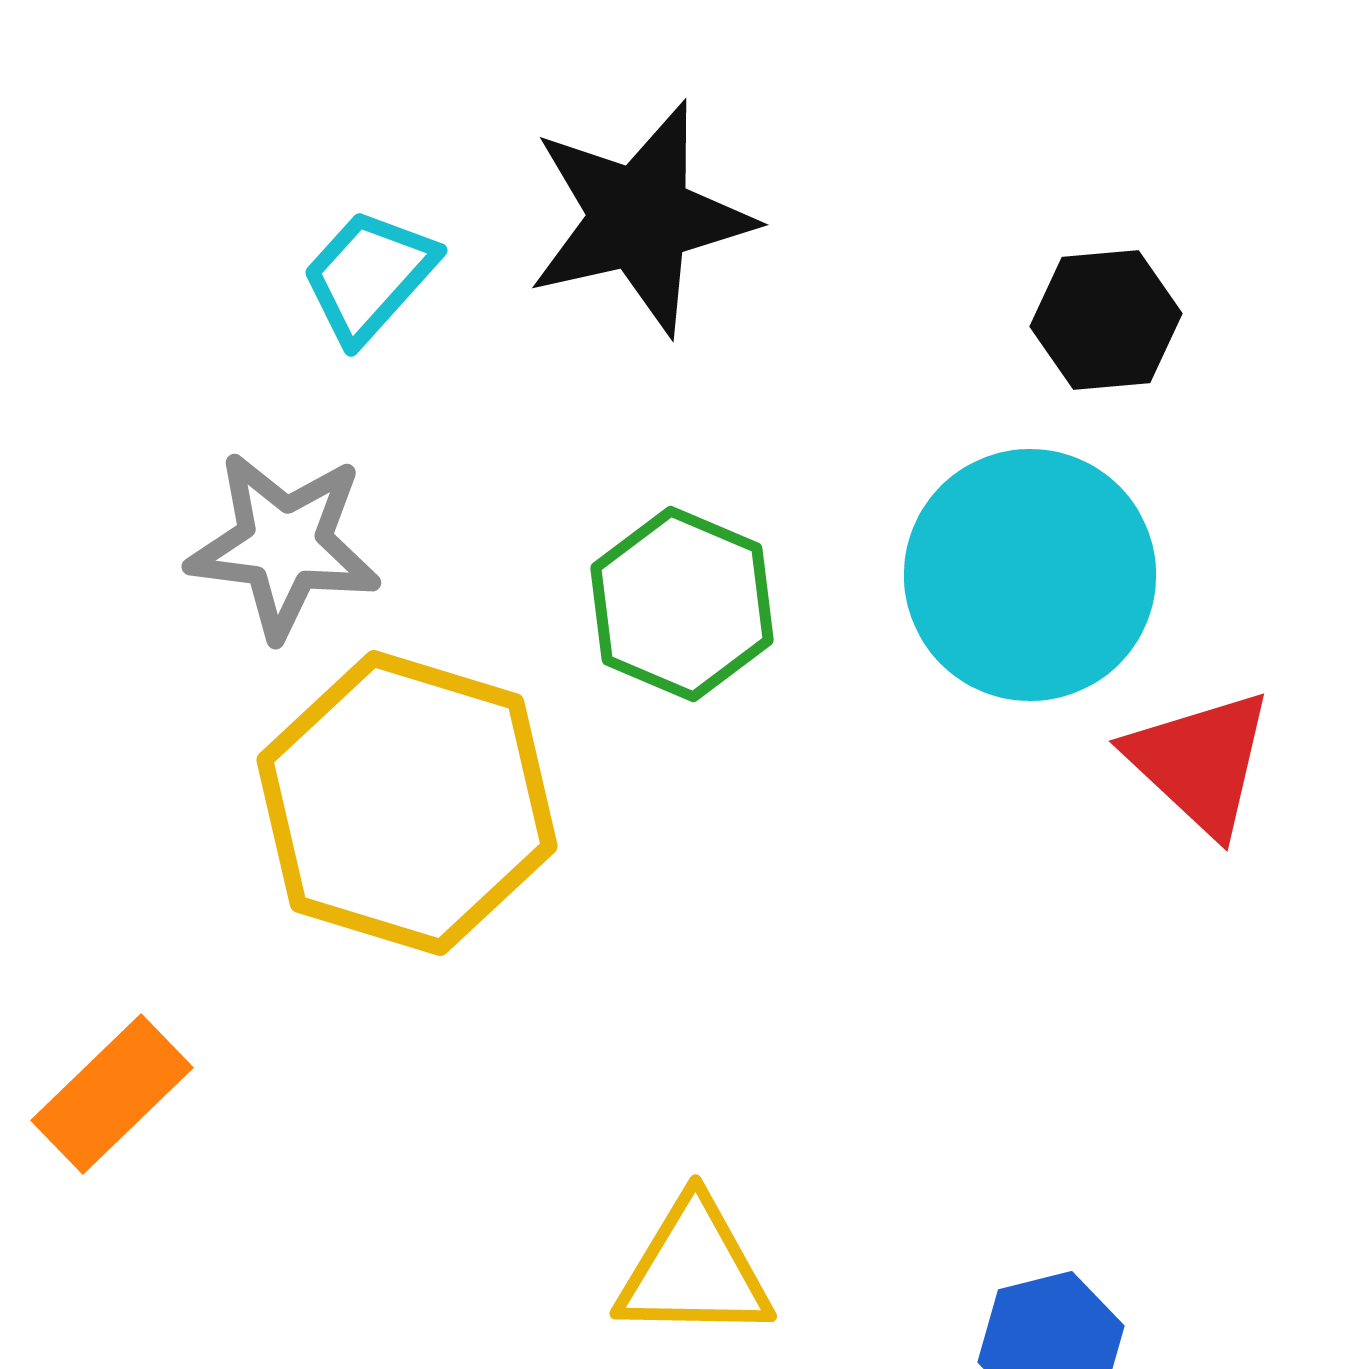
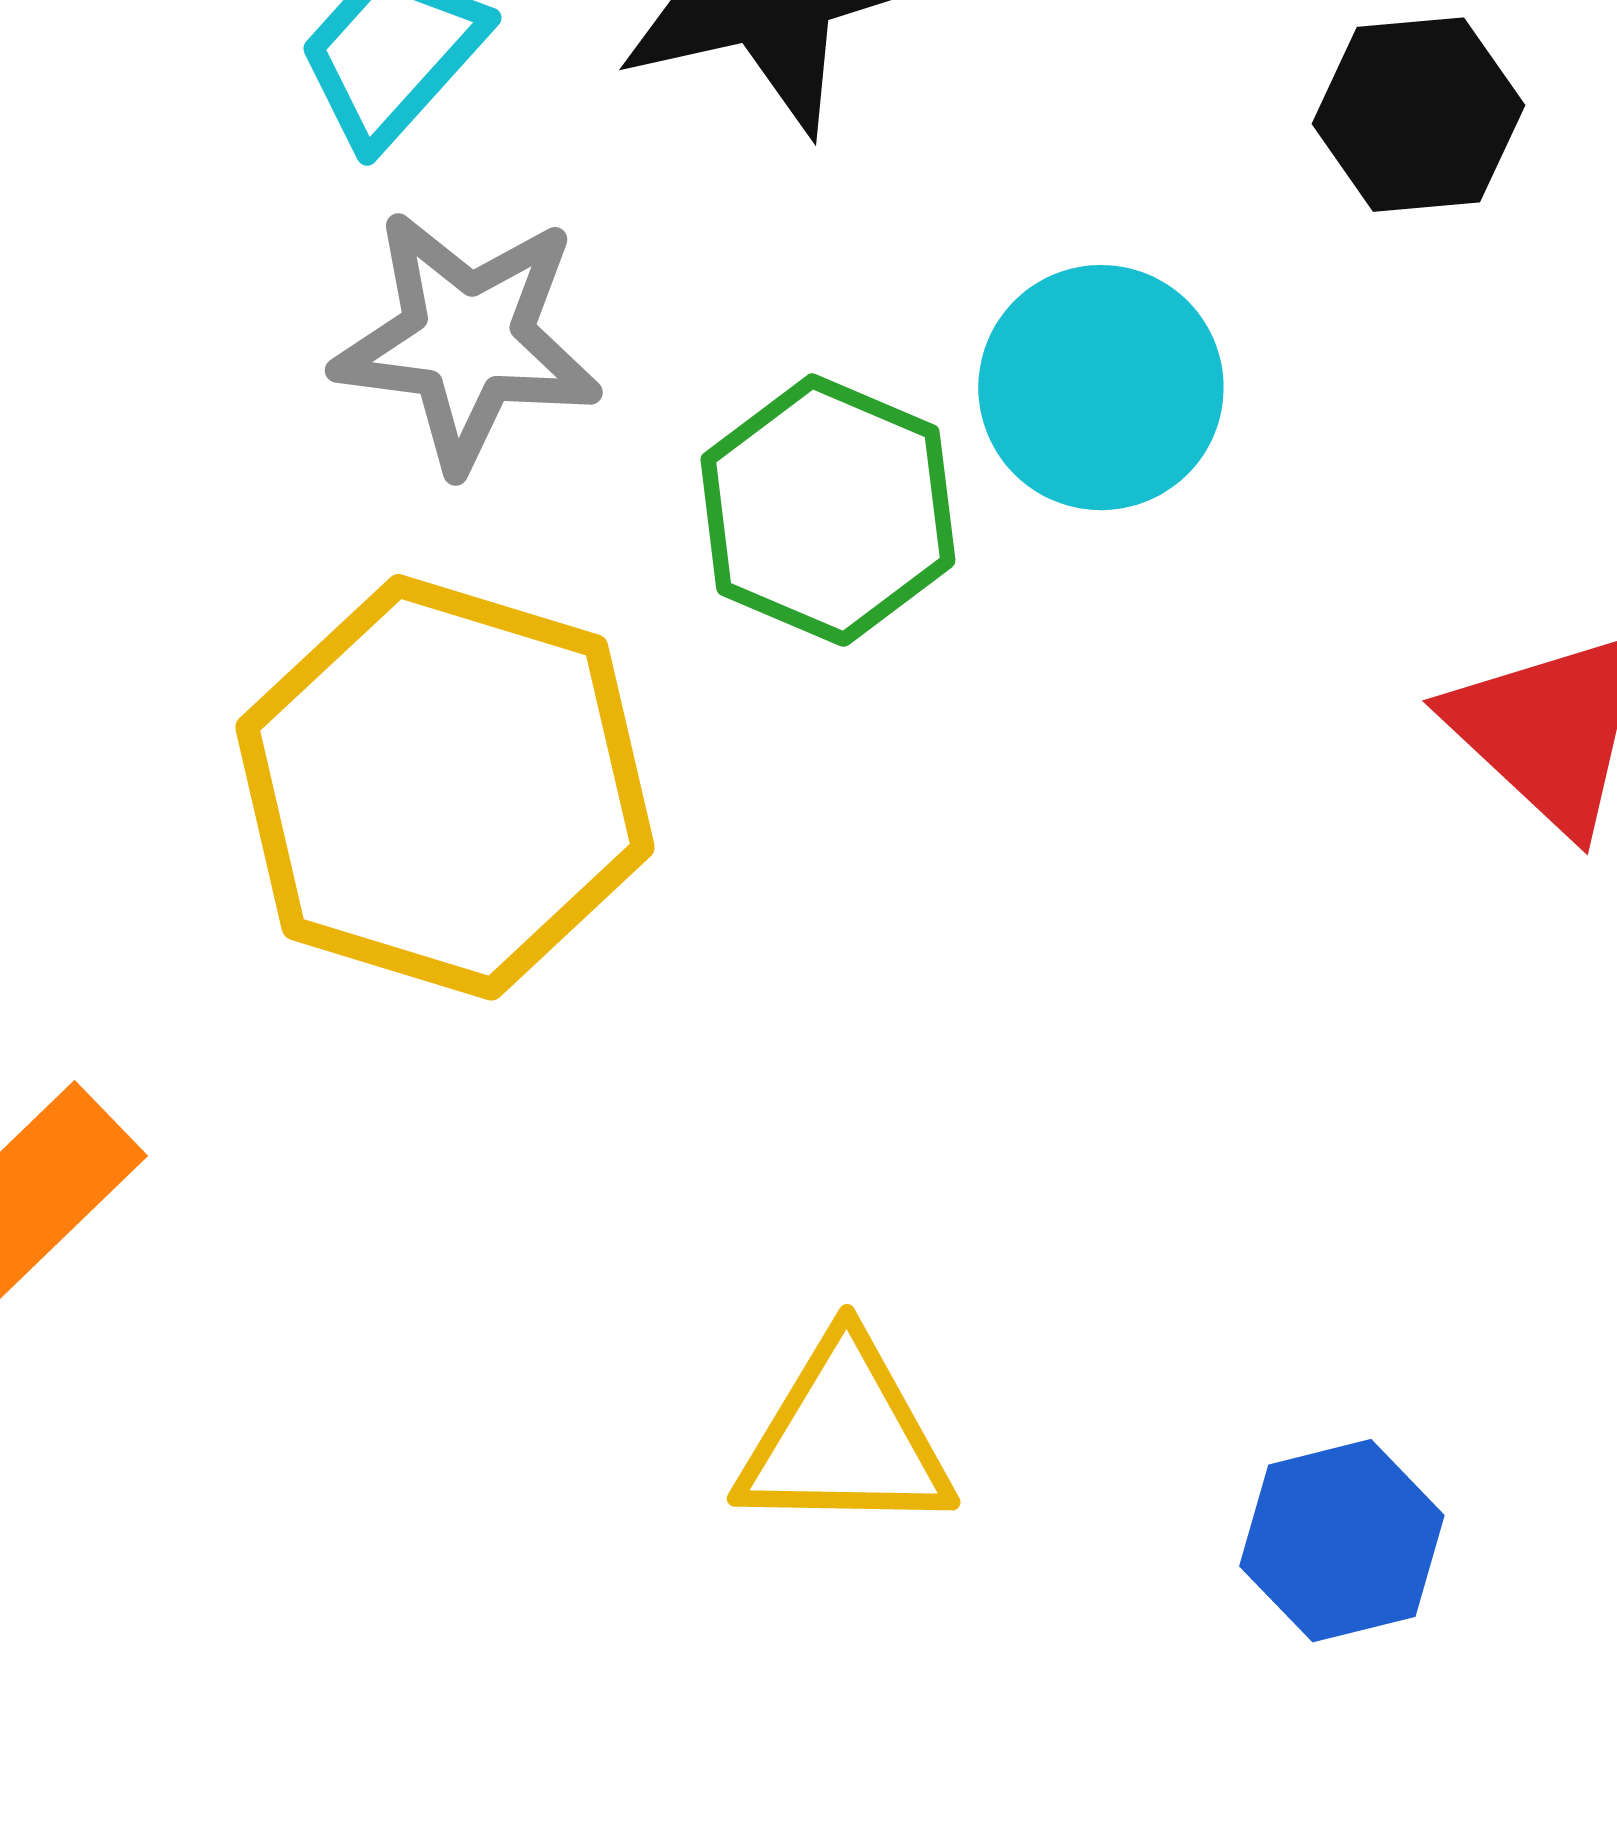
gray star: (284, 545) -> (467, 340), moved
cyan circle: (1030, 575) -> (1101, 388), moved, size x0.7

